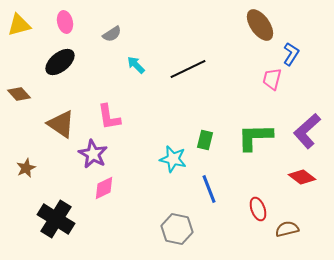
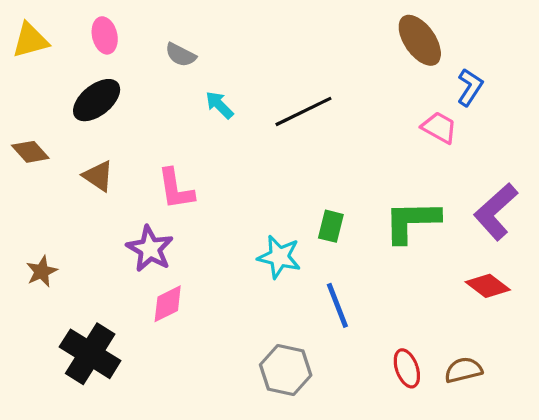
gray semicircle: (112, 34) -> (181, 55), turned 60
pink trapezoid: (272, 79) -> (439, 128), turned 105
brown triangle: (61, 124) -> (98, 176), moved, size x0.7
red ellipse: (258, 209) -> (407, 368), moved

